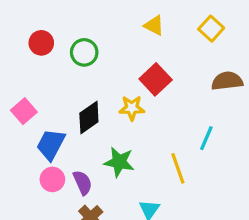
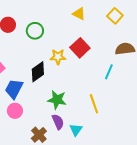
yellow star: (132, 108) -> (58, 57), moved
cyan line: (206, 138) -> (109, 72), moved
purple semicircle: (83, 183) -> (58, 122), moved

